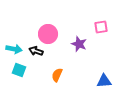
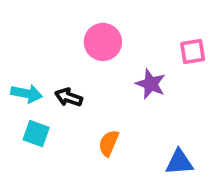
pink circle: (48, 34) -> (103, 42), moved
blue triangle: (104, 81) -> (179, 162), moved

